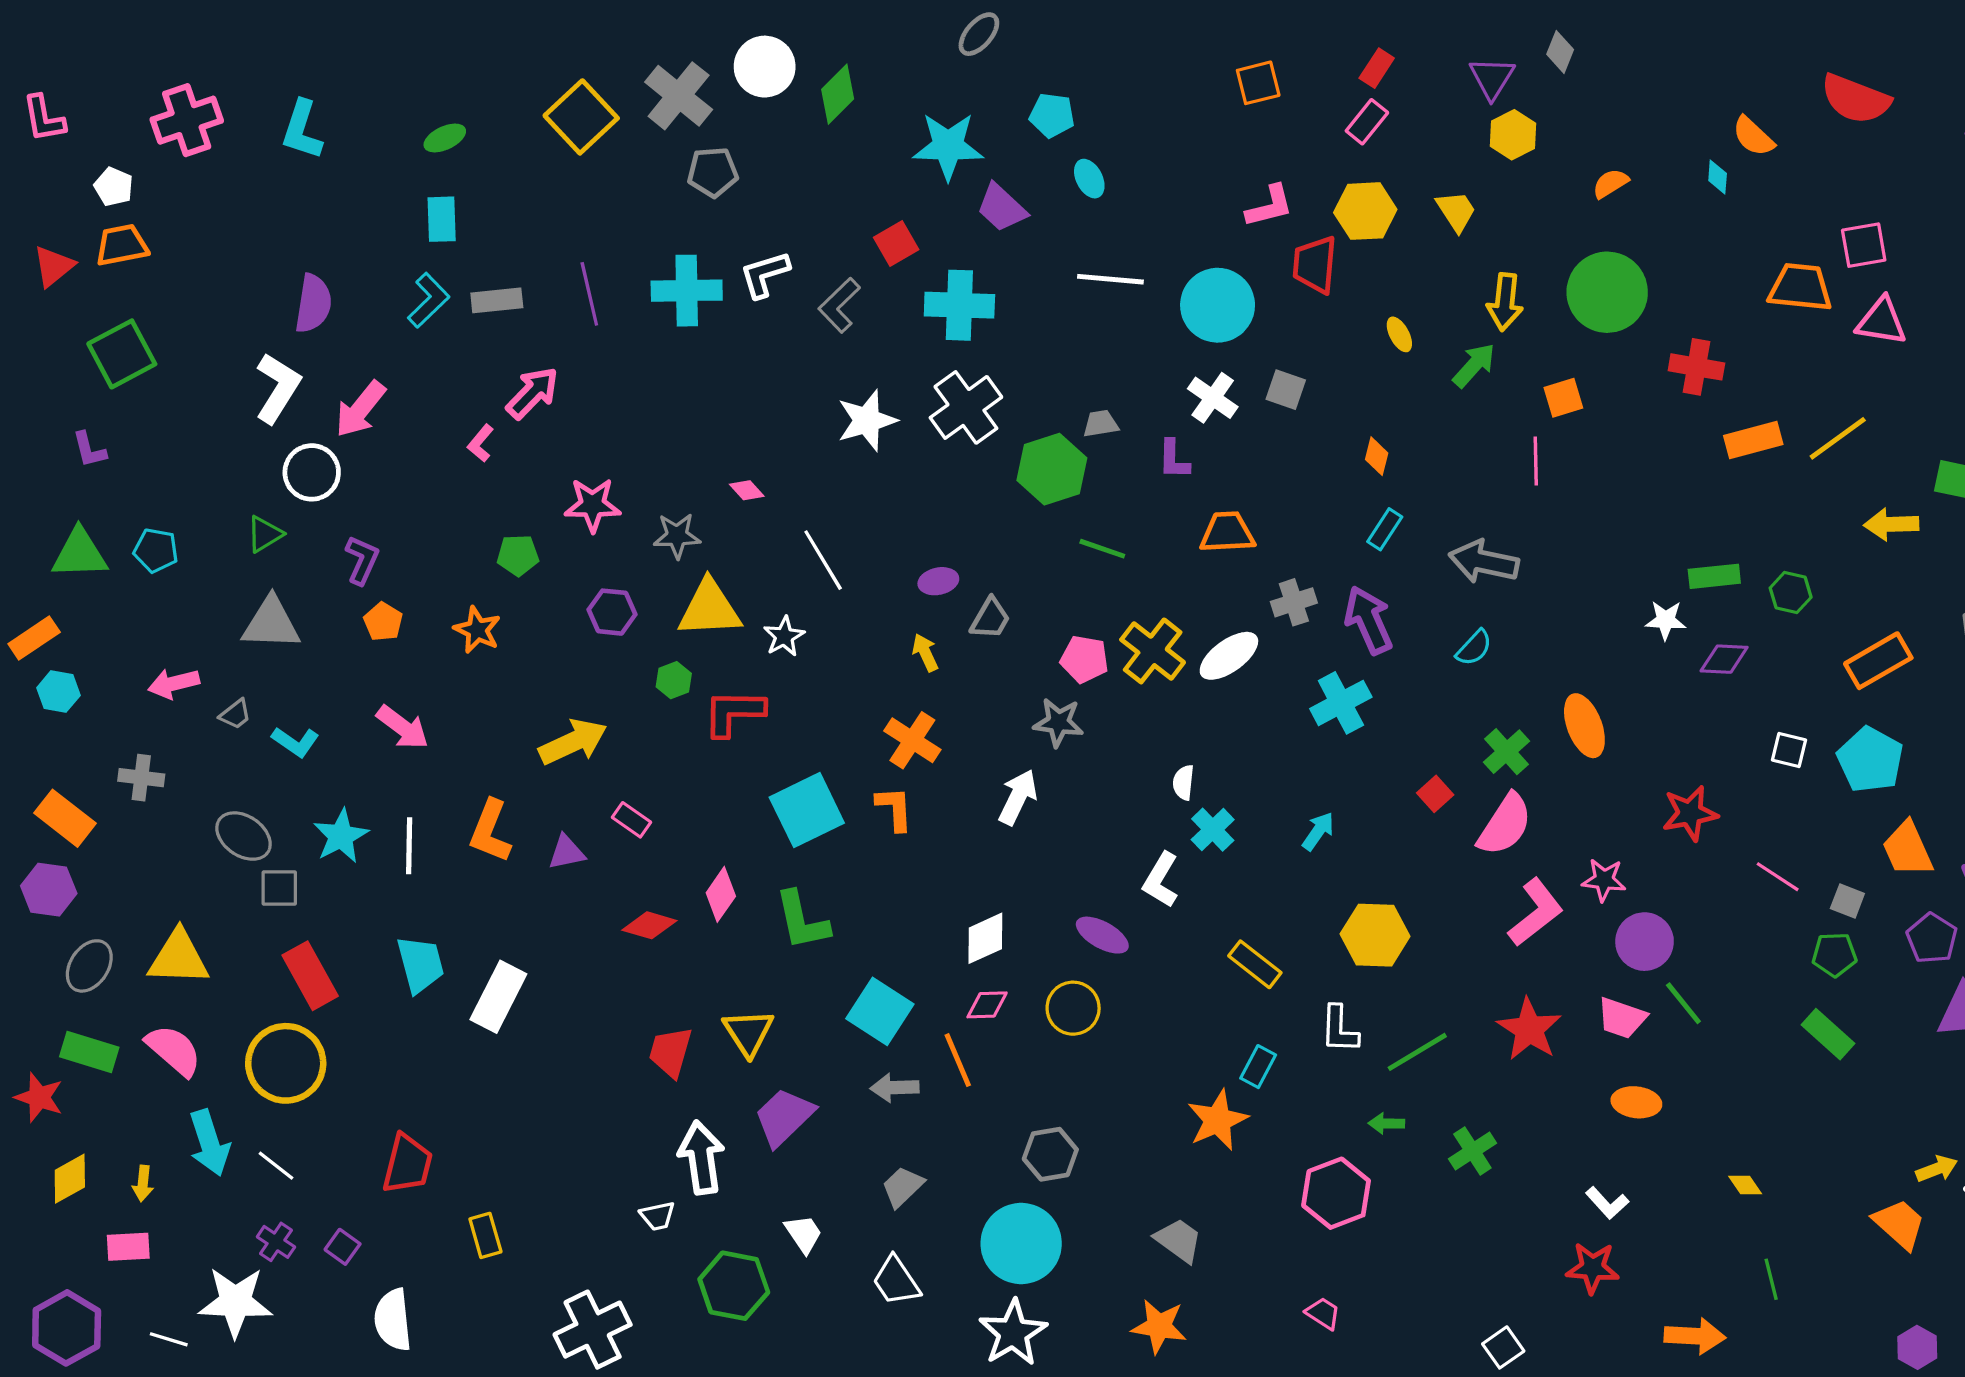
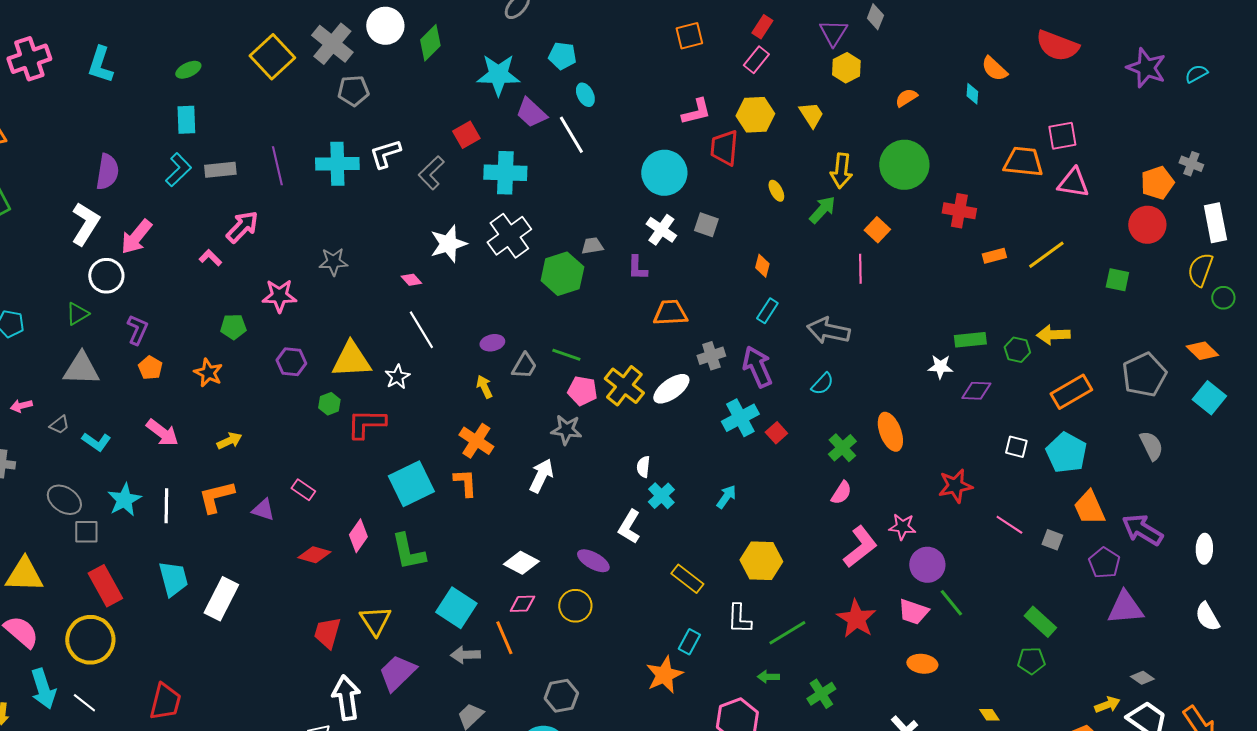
white line: (1110, 279) -> (571, 135), moved, turned 54
orange square: (1563, 398) -> (877, 230), turned -30
orange rectangle: (1753, 440) -> (994, 256), size x0.7
pink L-shape: (481, 443) -> (210, 258), turned 95
pink diamond: (747, 490) -> (411, 280), moved
yellow arrow: (1891, 524) -> (1053, 335), moved
gray star: (677, 536) -> (333, 262), moved
green line: (1102, 549) -> (566, 355), moved
pink arrow: (174, 683) -> (21, 406), size x0.7
yellow arrow: (573, 742) -> (229, 441), moved, size x0.6
red square: (1435, 794) -> (776, 433), moved
pink semicircle: (1505, 825) -> (841, 493), size x0.6
orange L-shape: (490, 831) -> (216, 497), turned 54
purple triangle: (567, 852) -> (263, 510), turned 30
white diamond: (985, 938) -> (521, 563), turned 52
green pentagon: (1834, 955) -> (1031, 661), moved

